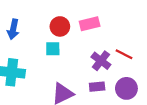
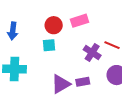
purple rectangle: (97, 87) -> (83, 82), moved

